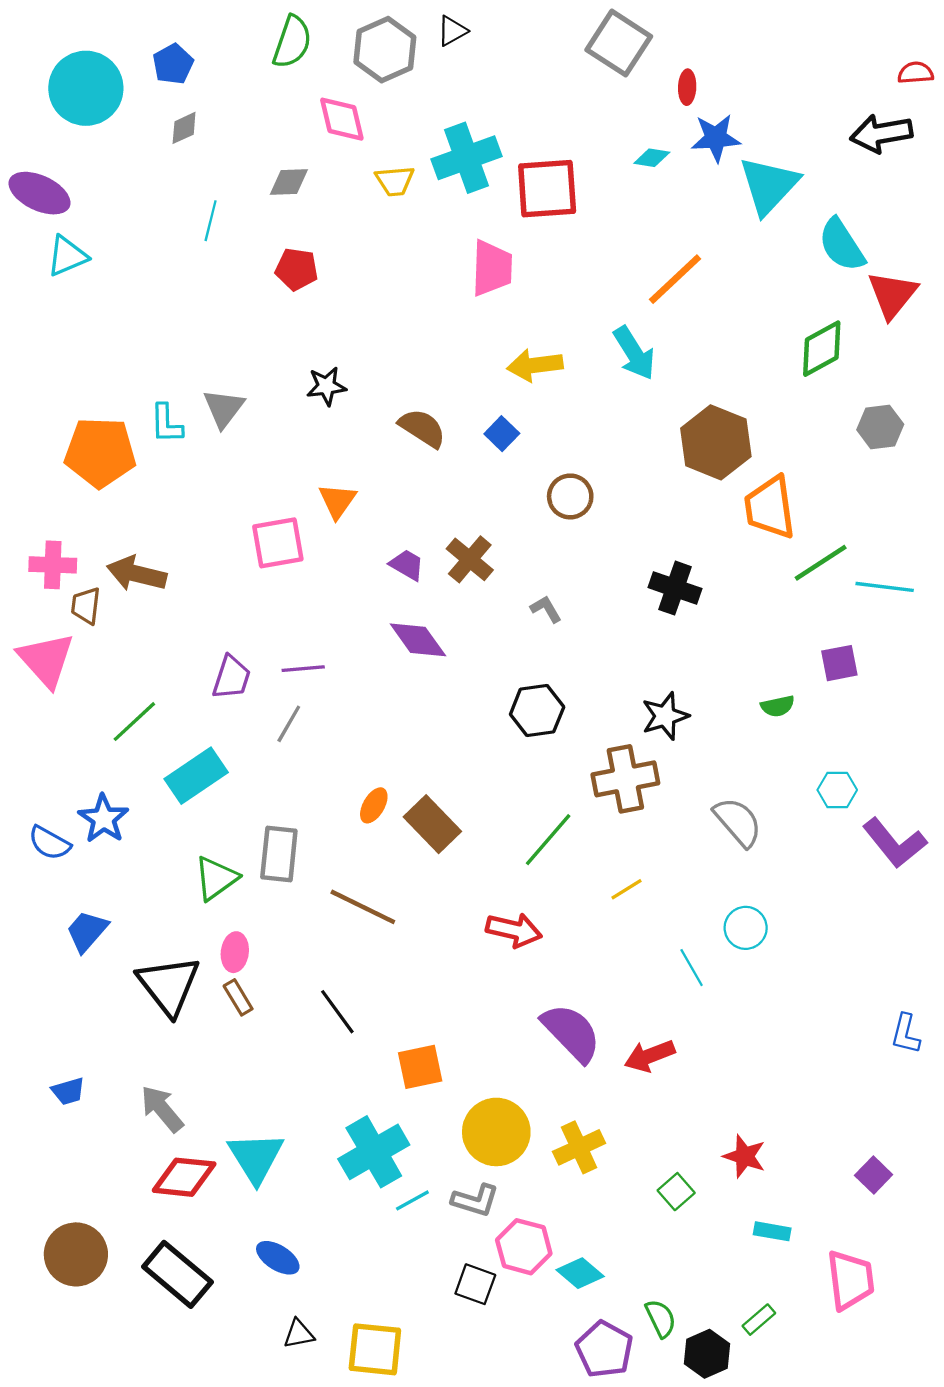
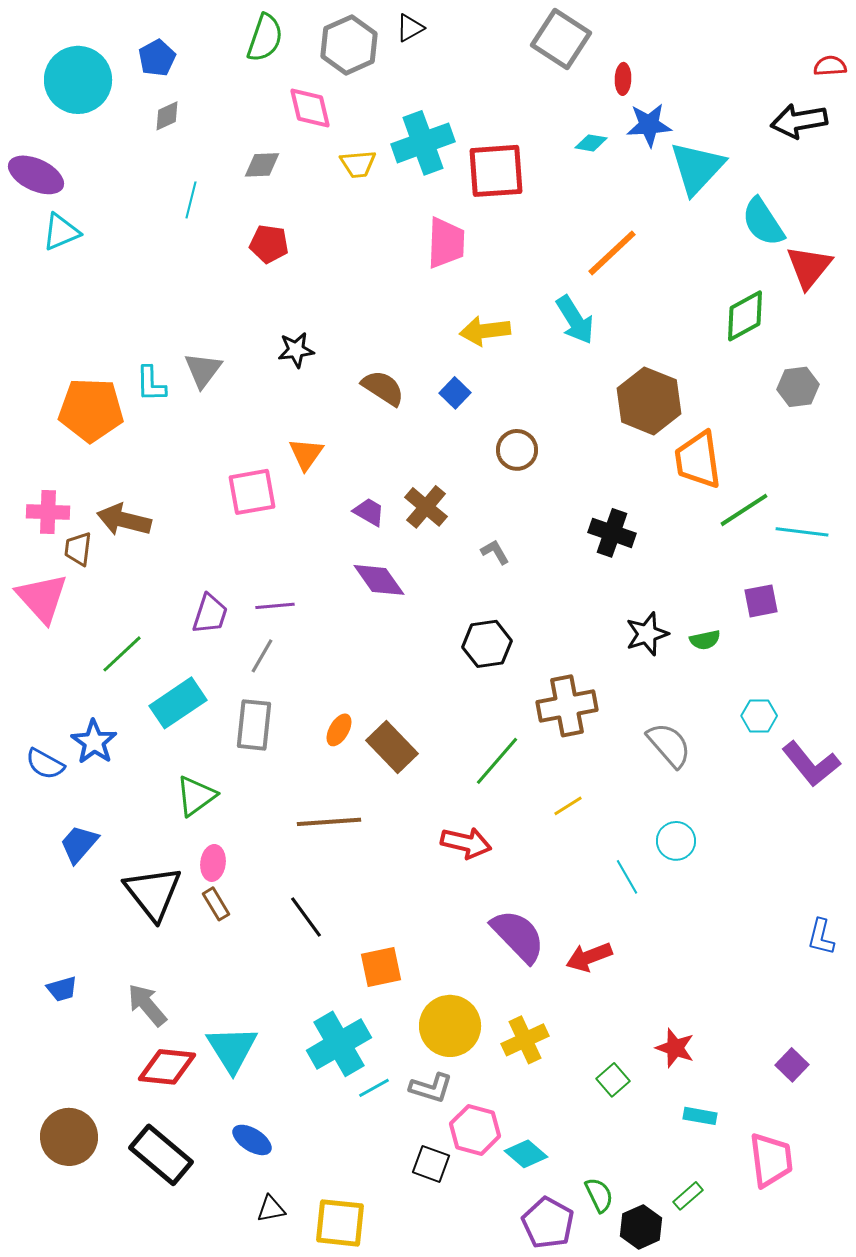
black star: (665, 716) -> (647, 634), moved
gray rectangle: (279, 854) -> (254, 725), moved
brown line: (363, 907) -> (329, 822), turned -30

